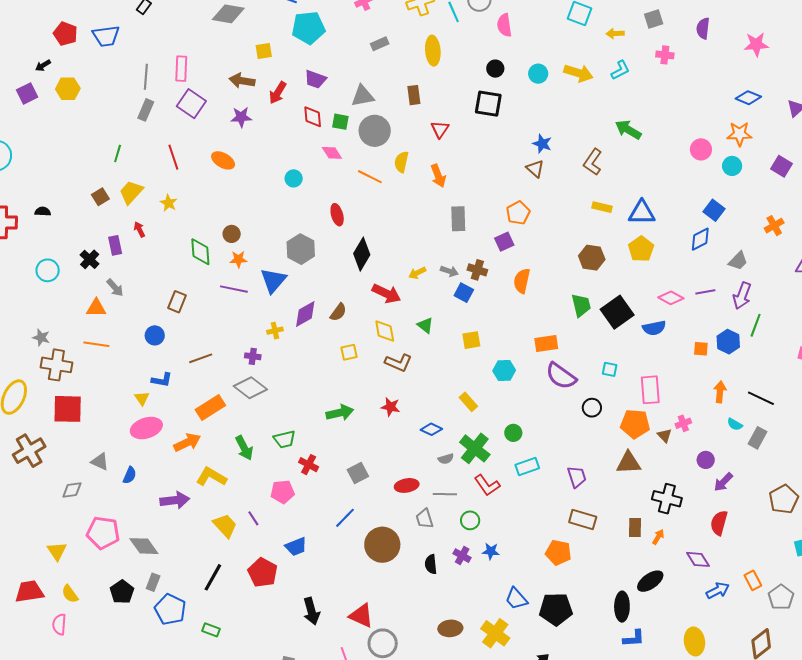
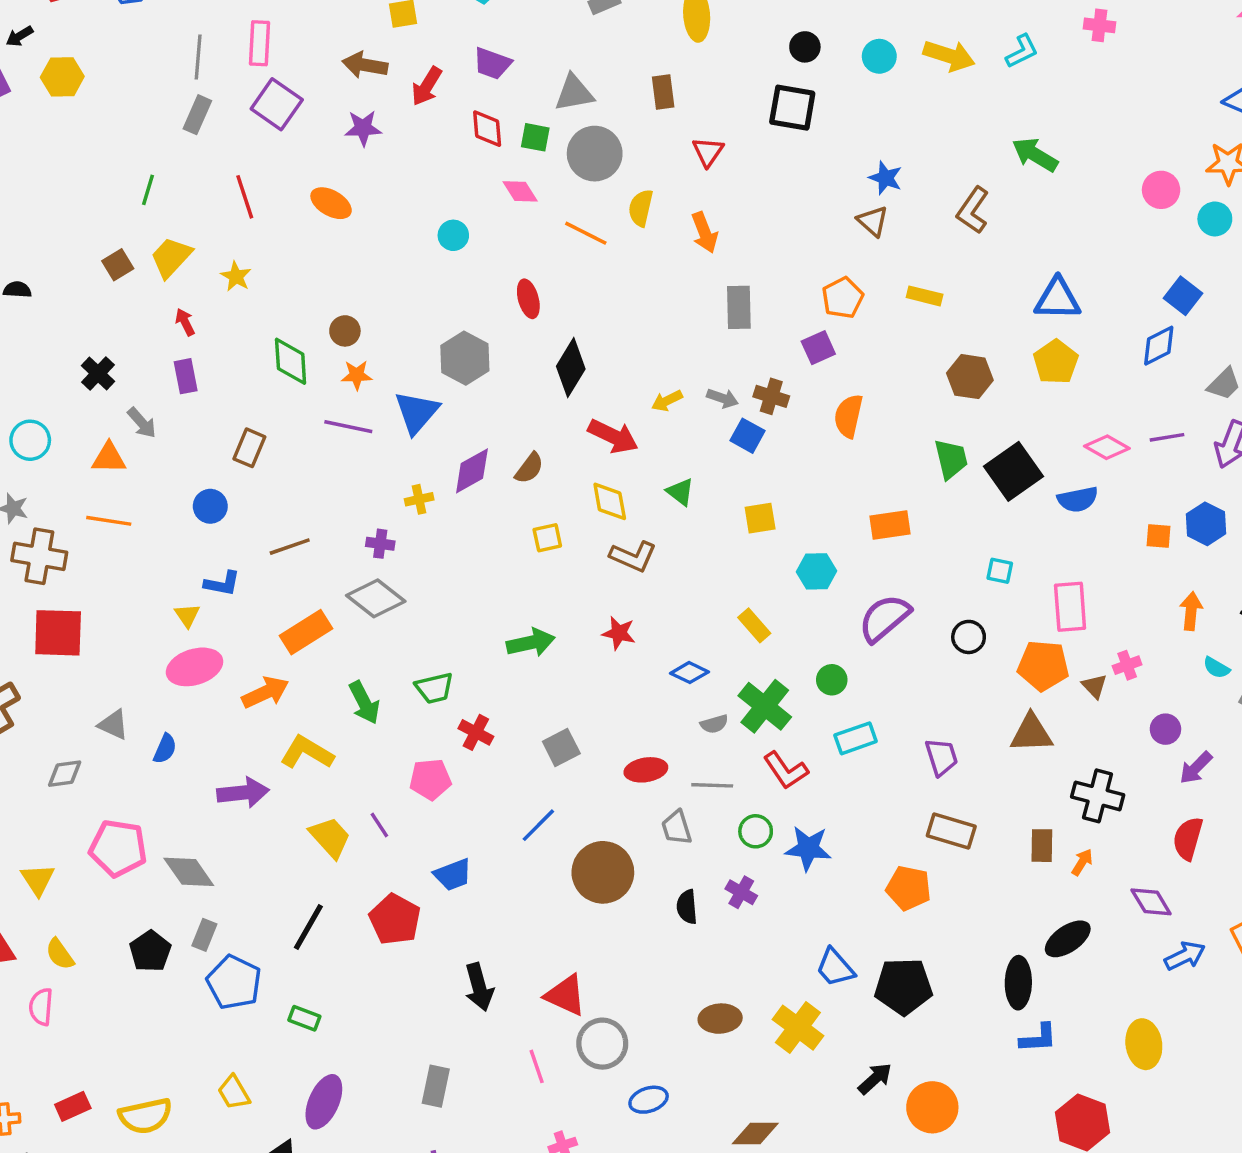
yellow rectangle: (602, 207) -> (925, 296), moved
purple rectangle: (115, 245) -> (186, 376), moved
cyan circle: (48, 270) -> (30, 440), moved
purple semicircle: (561, 376) -> (884, 618), moved, turned 104
blue star: (491, 551) -> (808, 848), moved, size x1.5

